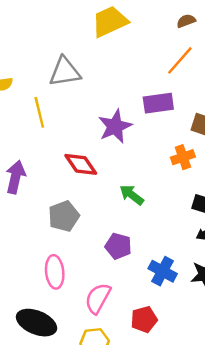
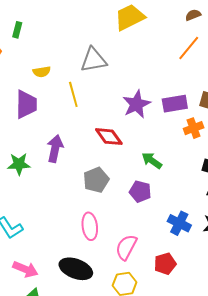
purple rectangle: (158, 103) -> (175, 104), moved
purple pentagon: (118, 246) -> (140, 192), moved

